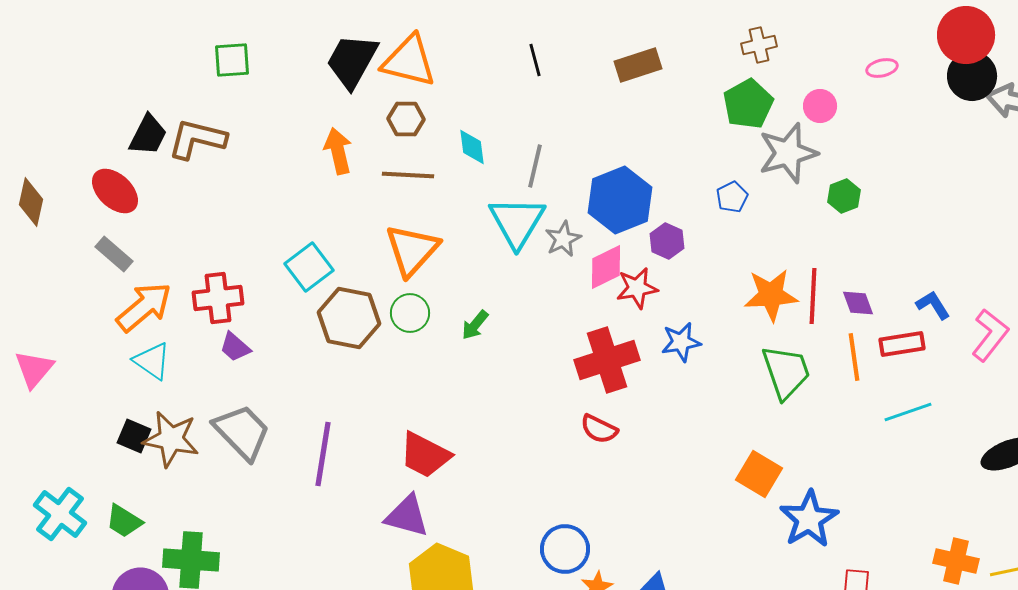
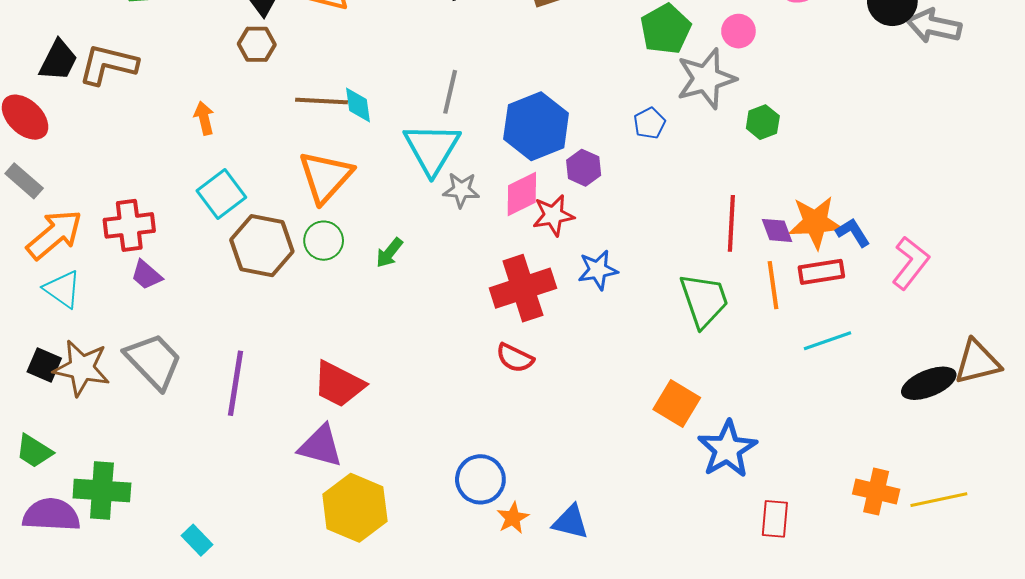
brown hexagon: (406, 119) -> (257, 44), moved
cyan diamond: (472, 147) -> (358, 105), moved
orange arrow: (338, 151) -> (204, 118), moved, size x0.7
gray star: (563, 239) -> (461, 190), moved, turned 30
orange star: (771, 295) -> (815, 222), moved

